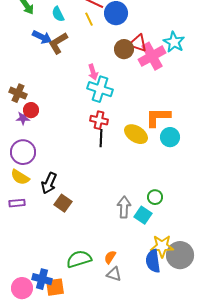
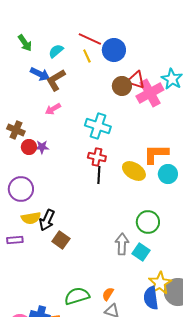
cyan semicircle: (58, 14) -> (56, 51), turned 77
pink arrow: (93, 72) -> (53, 109), moved, turned 77
purple star: (23, 118) -> (42, 147), moved
yellow semicircle: (20, 177) -> (31, 218), moved, turned -42
green circle: (155, 197) -> (148, 222), moved, size x1.5
yellow star: (162, 246) -> (160, 283), turned -30

